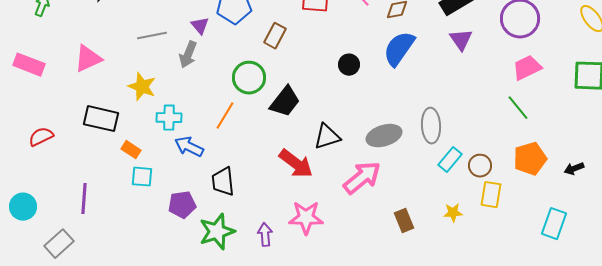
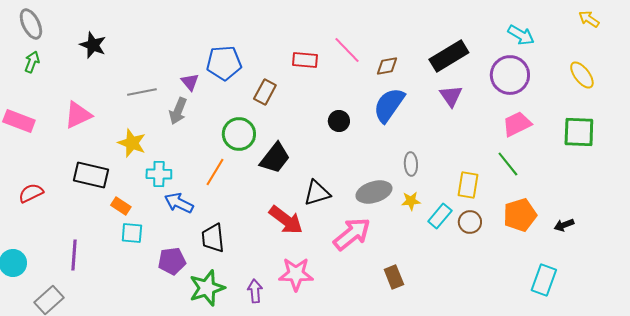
gray ellipse: (431, 126) -> (411, 164), moved, size x0.7
yellow rectangle: (491, 195) -> (468, 185), moved
yellow star: (453, 213) -> (411, 201), moved

